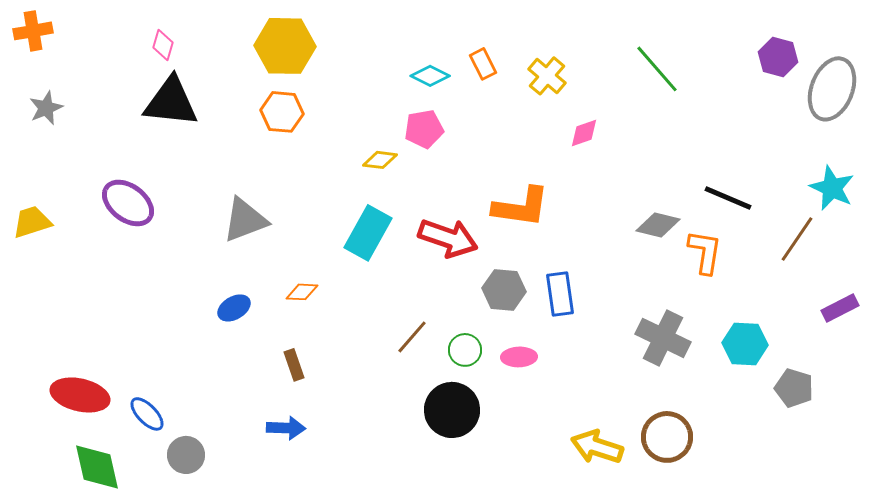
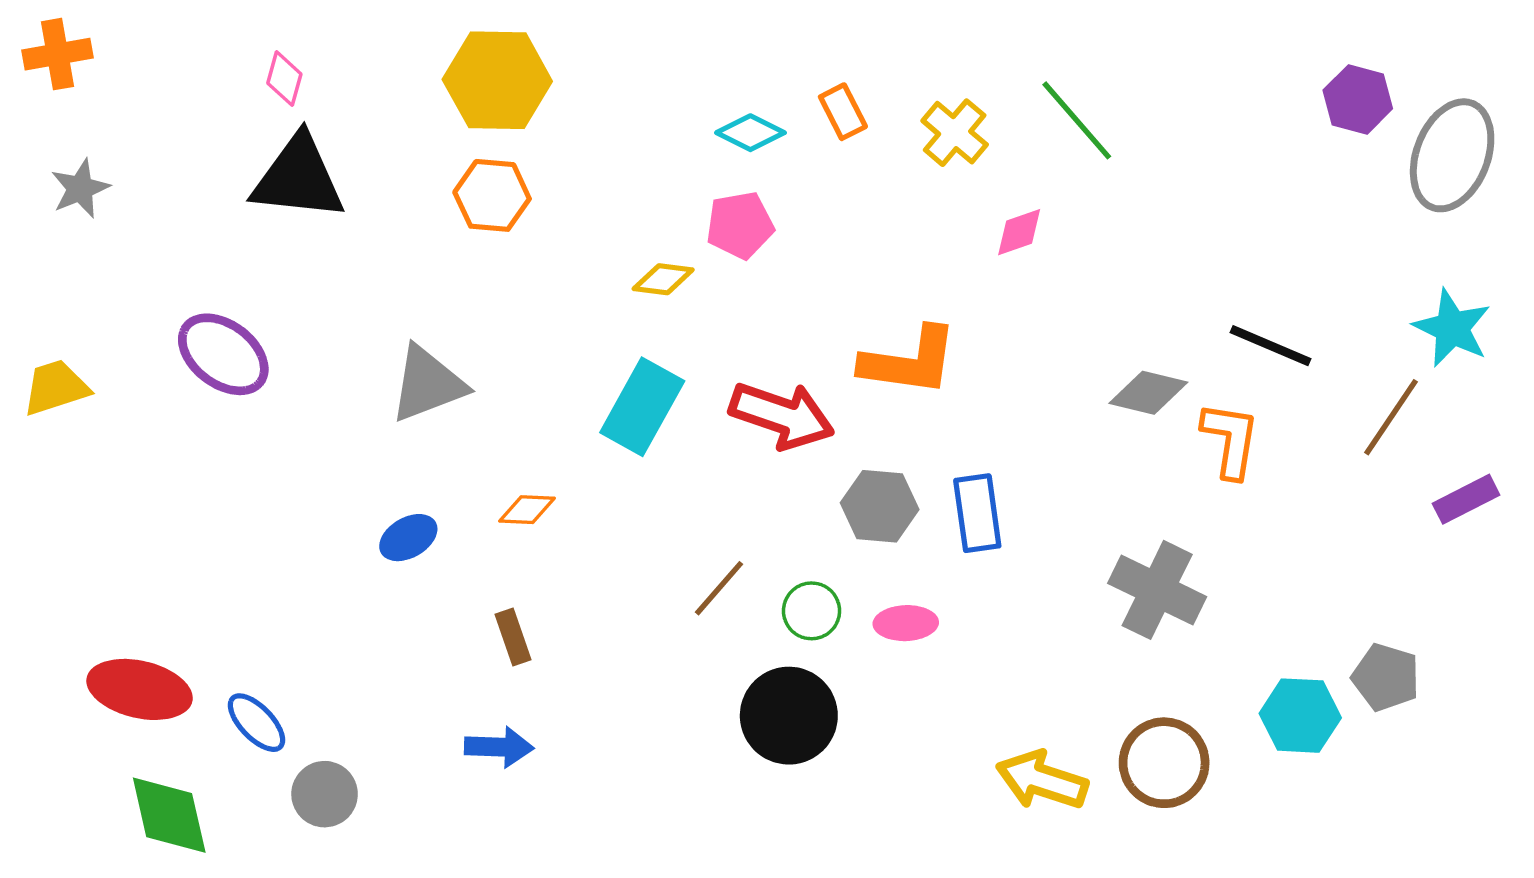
green line: (657, 69) -> (1077, 120), moved
purple rectangle: (840, 308) -> (1466, 499), moved
cyan hexagon: (745, 344) -> (1300, 716), moved

